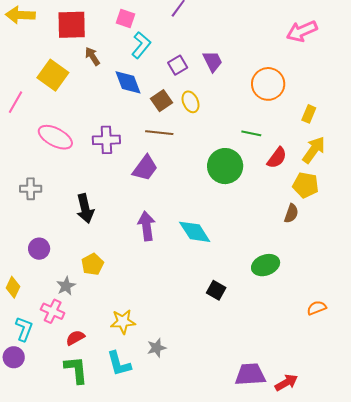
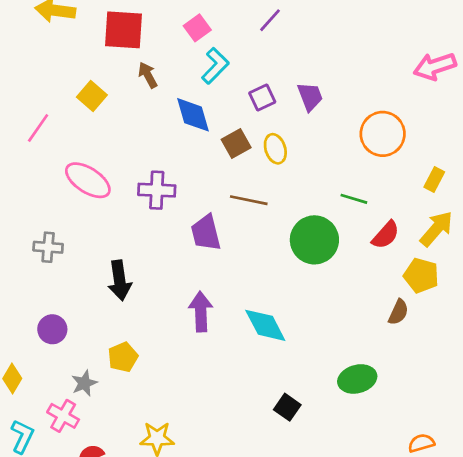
pink square: (125, 18) -> (197, 28), turned 30
yellow square: (53, 75) -> (92, 96), size x0.7
brown line: (159, 133) -> (249, 200), moved
purple trapezoid: (145, 168) -> (206, 233), turned 124

